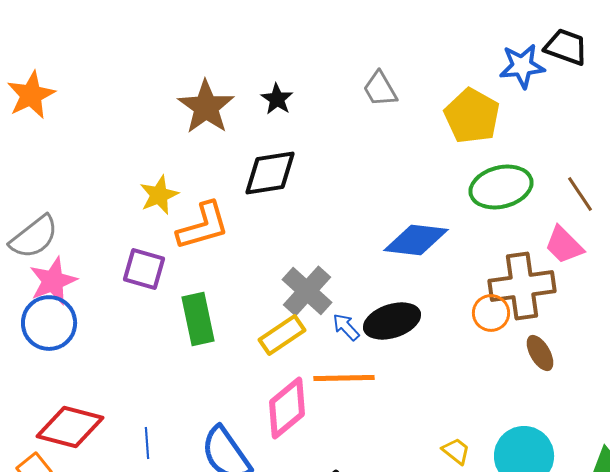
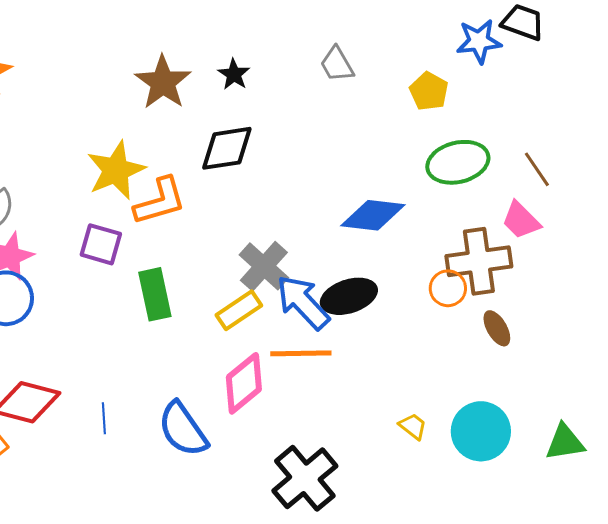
yellow pentagon: (472, 116) -> (429, 91), size x0.7
yellow star: (159, 195) -> (116, 170), size x1.5
blue arrow: (346, 327) -> (303, 302), size x2.0

